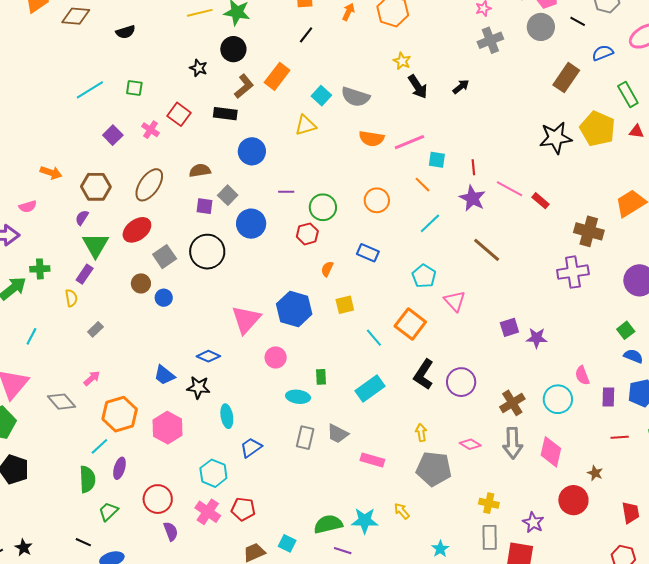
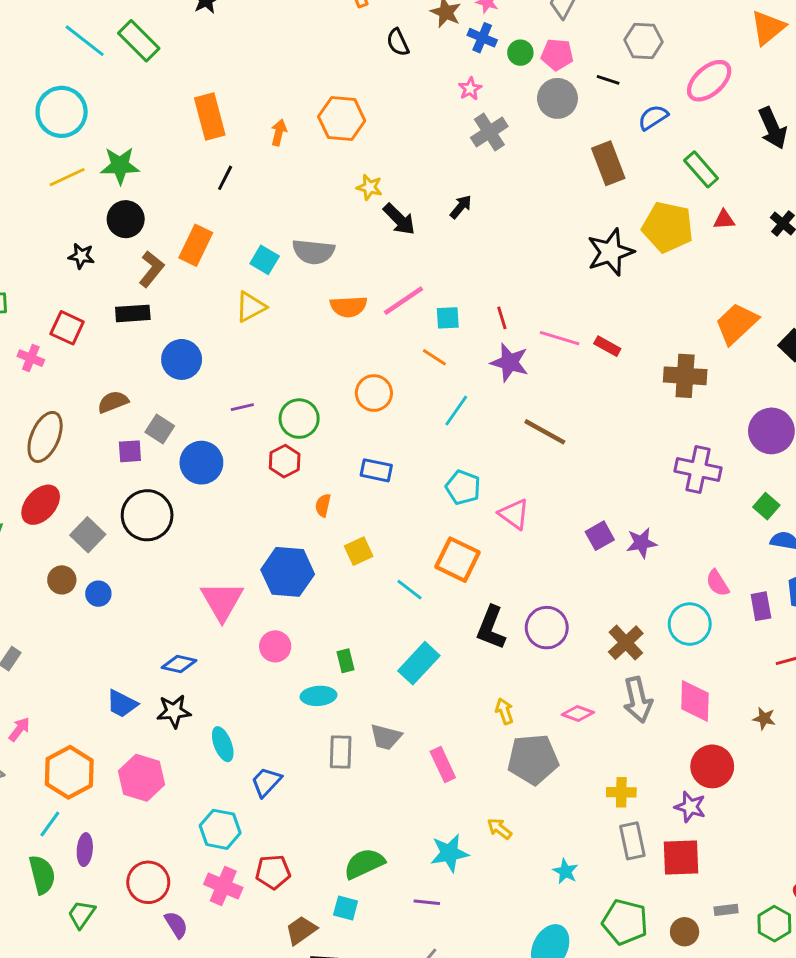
brown rectangle: (566, 78) -> (608, 163), turned -44
purple cross: (573, 272) -> (698, 470), moved, turned 32
pink rectangle: (372, 460) -> (443, 765), turned 60
red circle: (573, 500) -> (712, 766), moved
green semicircle: (328, 524) -> (364, 864), moved

